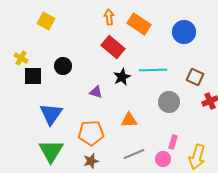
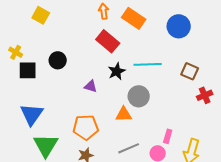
gray circle: (169, 102) -> (139, 96), moved
blue triangle: (51, 114) -> (32, 114), moved

